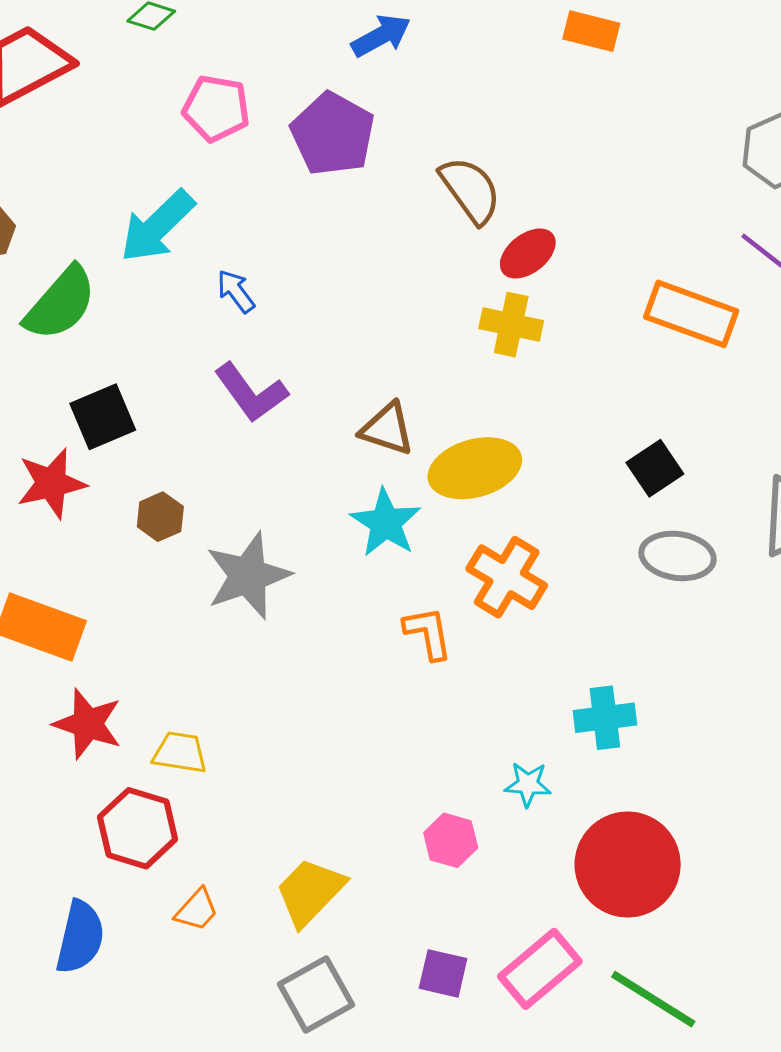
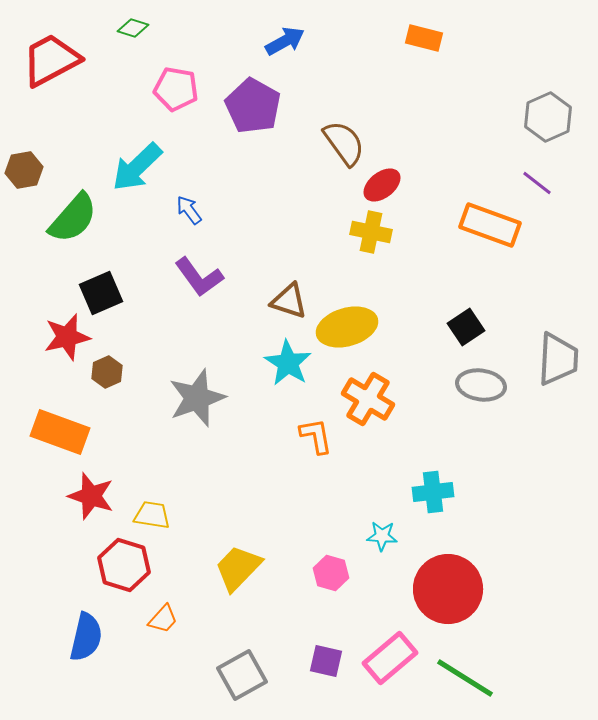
brown hexagon: (160, 517) -> (107, 372), moved
yellow trapezoid: (310, 892) -> (238, 568), moved

